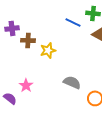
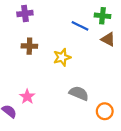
purple cross: (12, 28) -> (25, 13), moved
yellow star: (48, 50) -> (62, 57), moved

